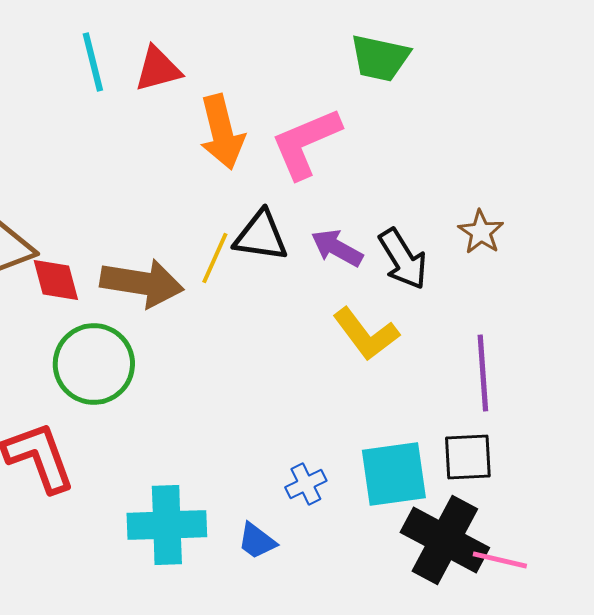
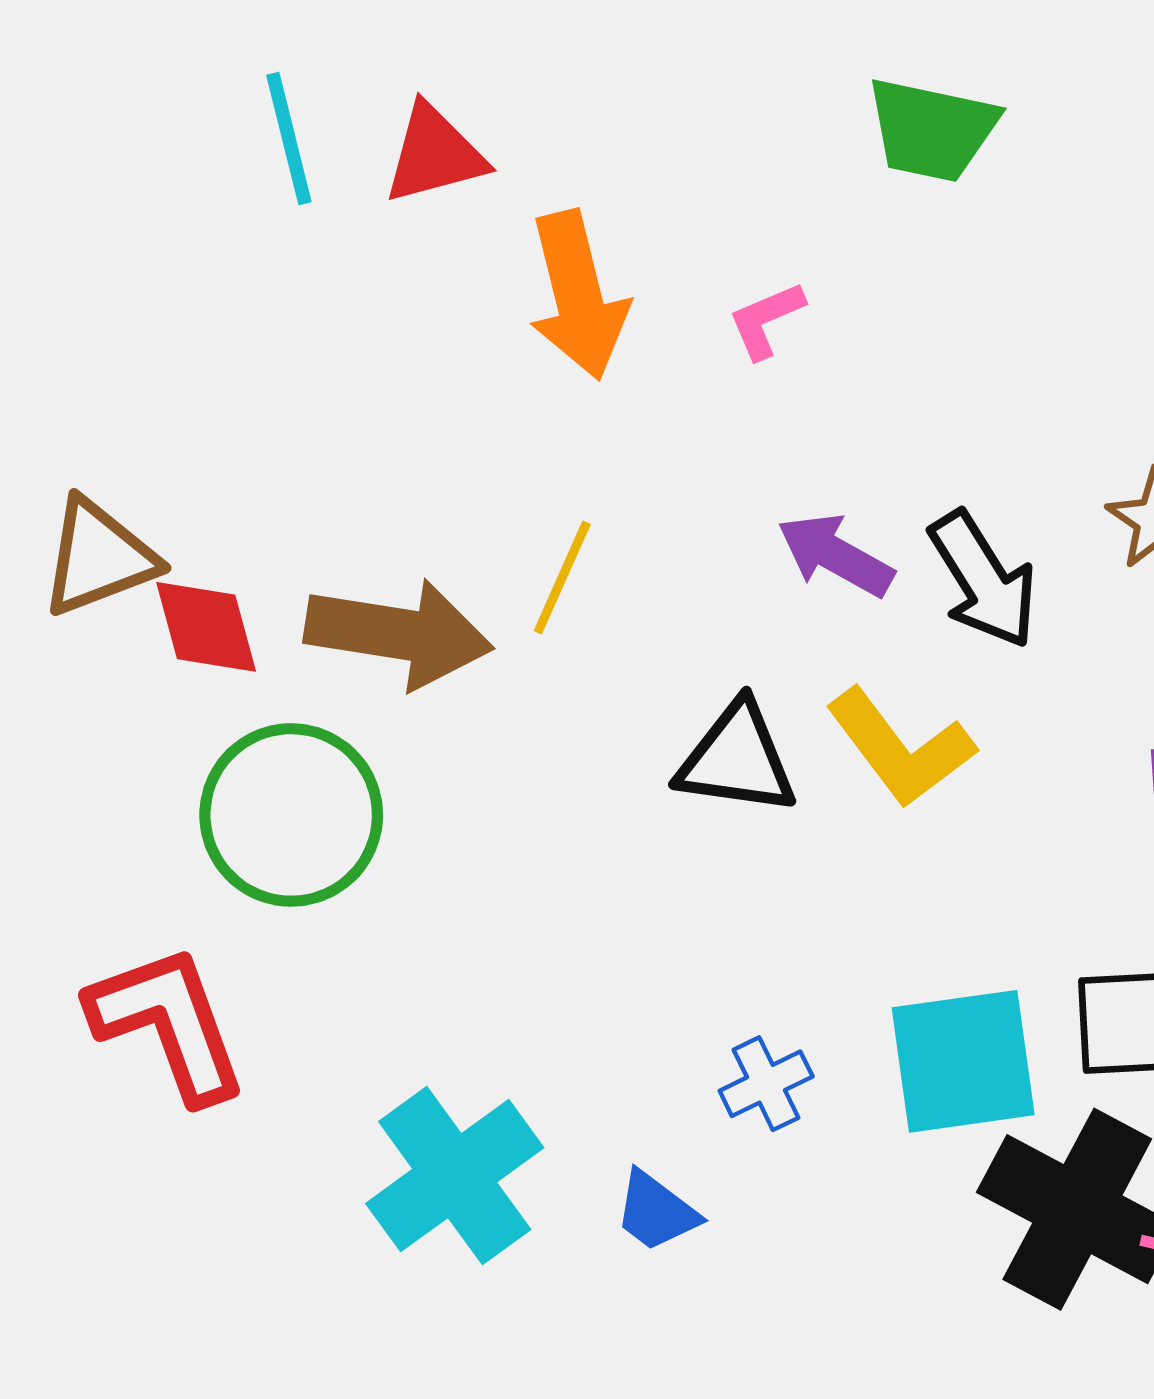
pink L-shape: (306, 143) -> (766, 320), size x0.5
black triangle: (261, 236) -> (737, 759), moved
cyan cross: (167, 525) -> (455, 1176), turned -34

